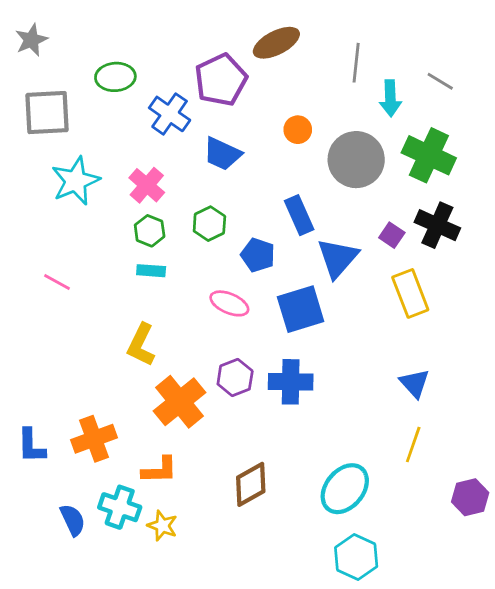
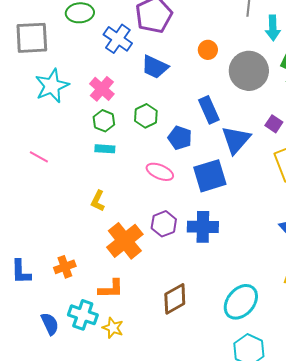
yellow L-shape: (141, 345) -> (98, 201), size x0.7
orange cross: (94, 439) -> (65, 267), size x0.7

